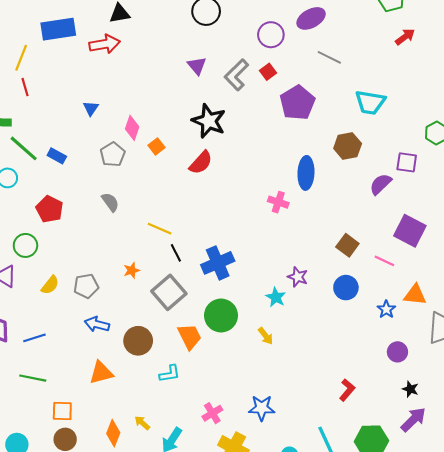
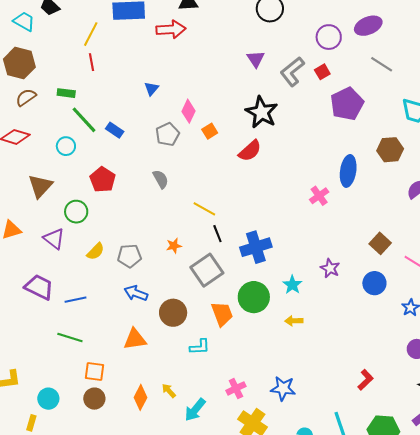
pink cross: (278, 202) -> (319, 196), turned 30
cyan star: (276, 297) -> (292, 285), moved
yellow arrow: (266, 336) -> (294, 321), turned 120

